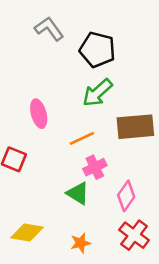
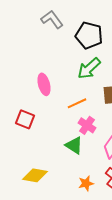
pink cross: (95, 167) -> (87, 125), turned -30
orange star: (80, 243) -> (86, 183), moved

